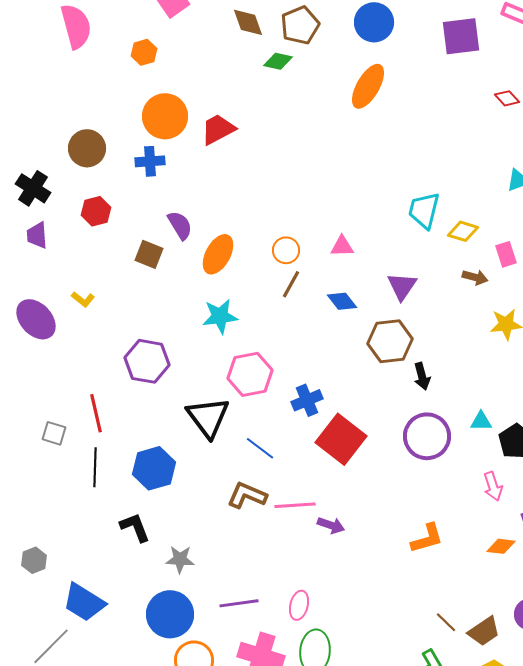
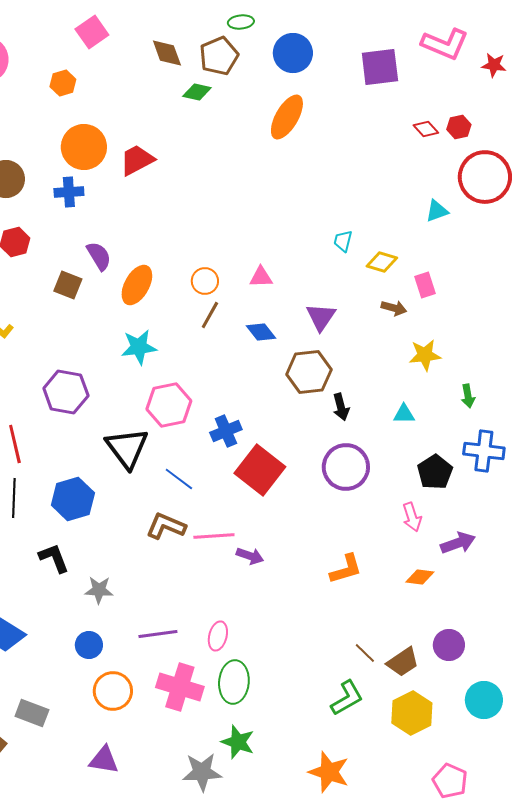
cyan trapezoid: (424, 210) -> (343, 241), size x0.6
cyan triangle: (481, 421) -> (404, 414), moved
blue circle: (170, 614) -> (89, 645), size x0.6

